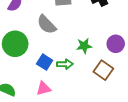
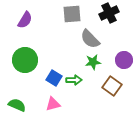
gray semicircle: (47, 24) -> (90, 39), moved

